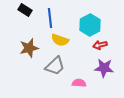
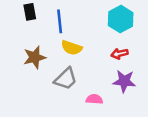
black rectangle: (25, 10) -> (30, 12), turned 48
cyan hexagon: (90, 25) -> (121, 19), moved

